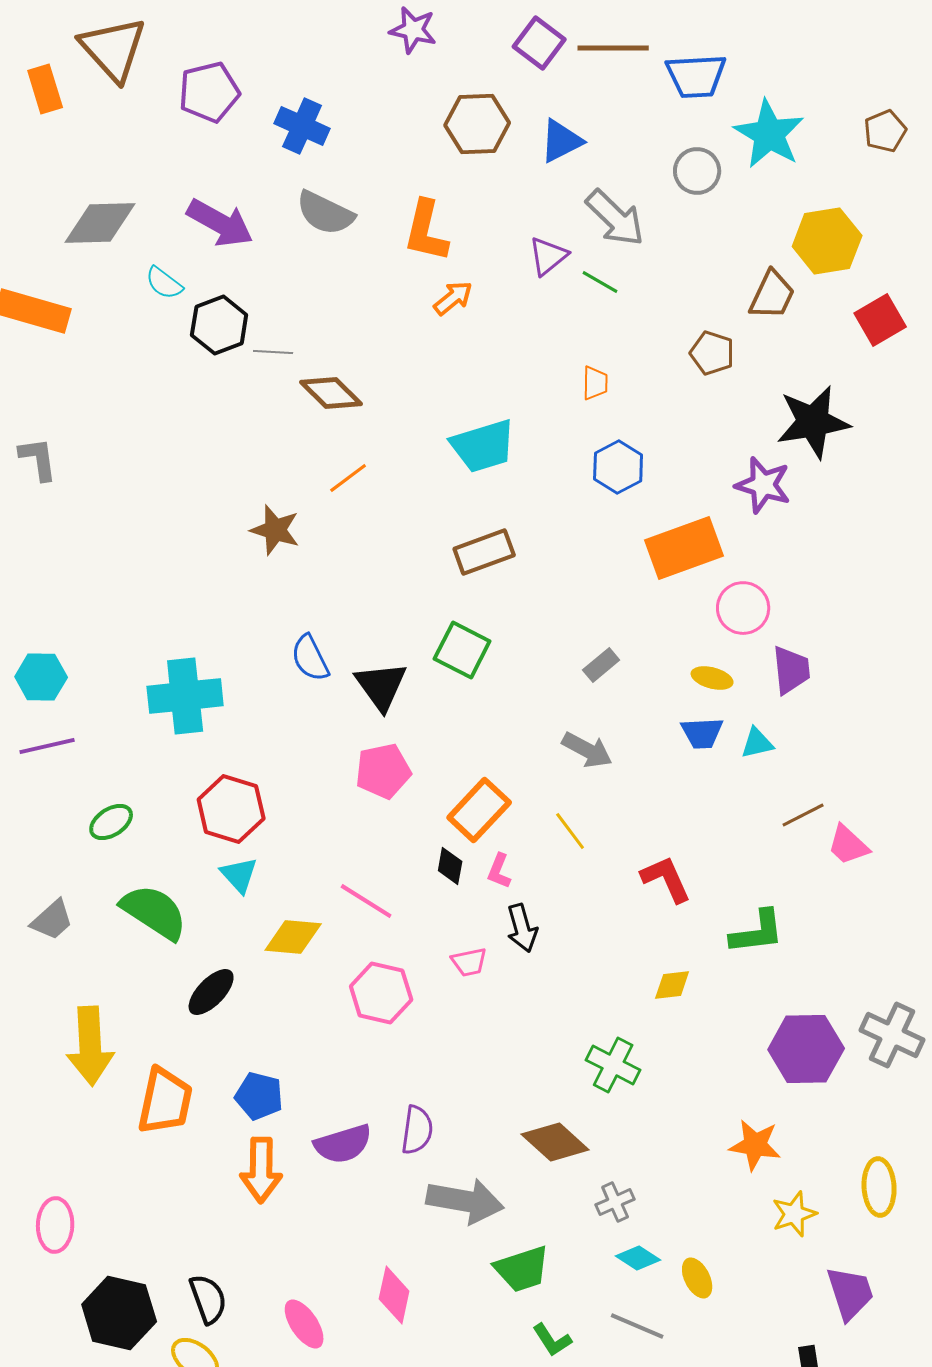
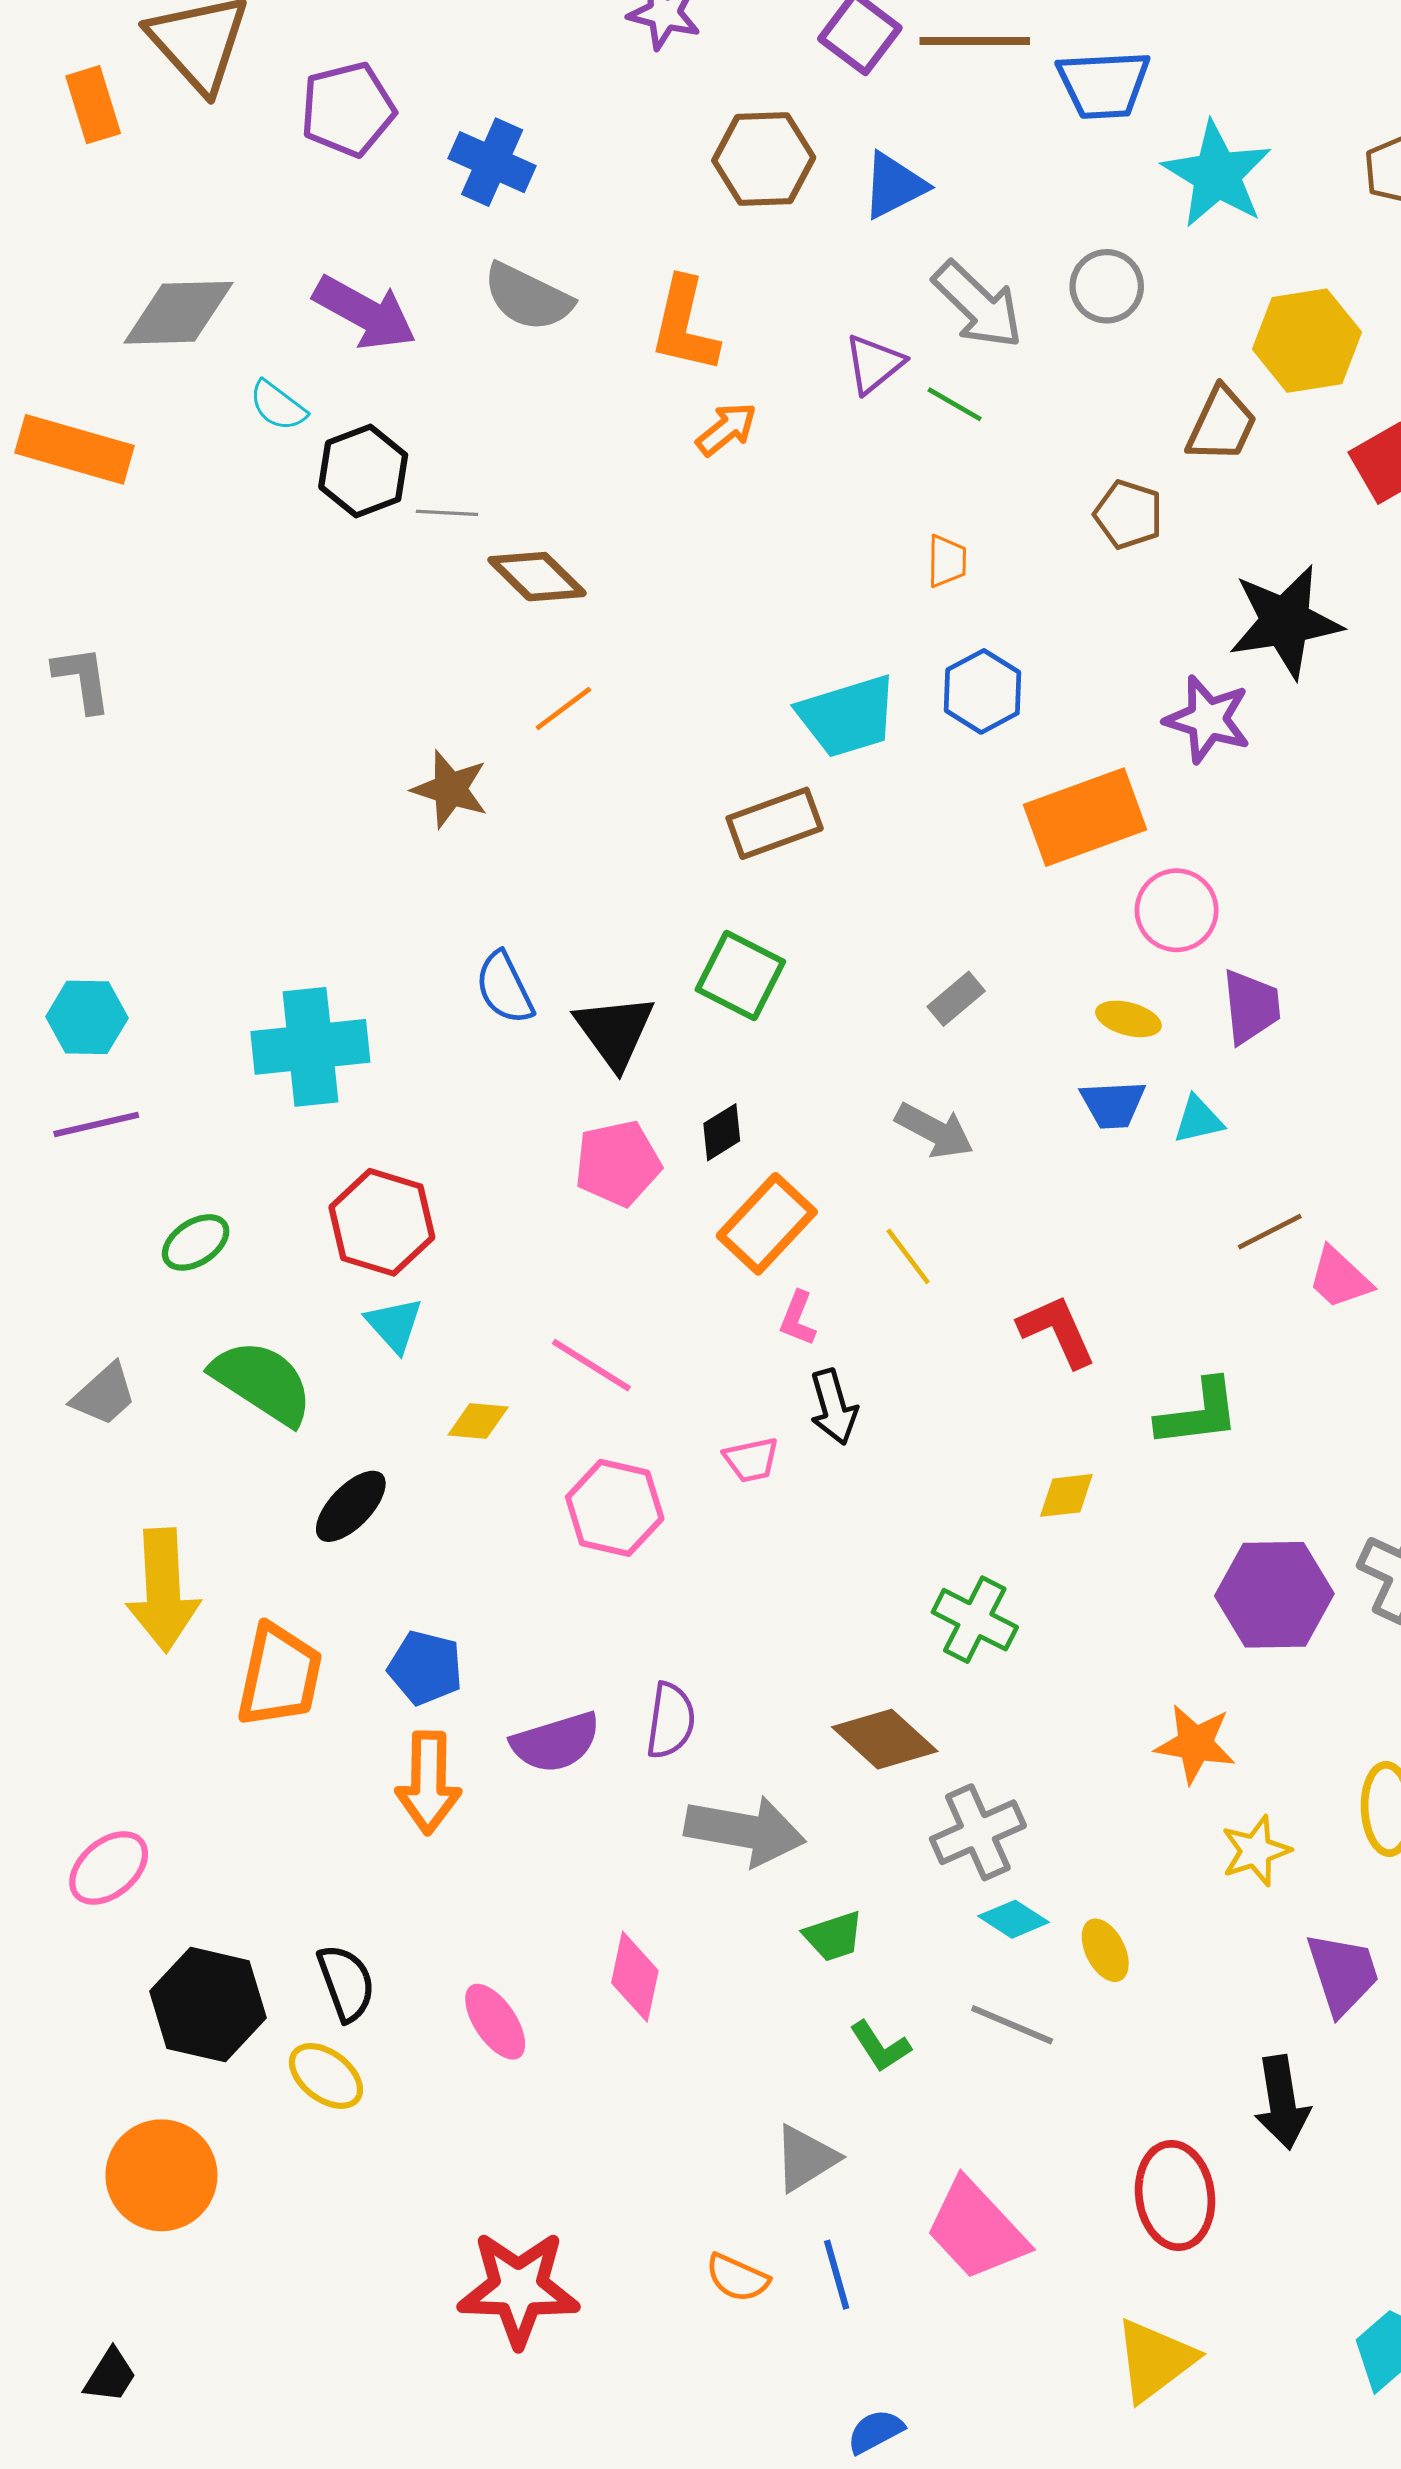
gray circle: (697, 171) -> (1107, 286), moved
cyan trapezoid: (483, 446) -> (848, 716), moved
black diamond: (450, 866) -> (722, 1132), moved, turned 48
yellow diamond: (293, 937) -> (478, 1421), size x0.7
gray cross: (615, 1202) -> (978, 1832), size x1.5
pink ellipse: (55, 1225) -> (109, 1868), turned 48
green trapezoid: (522, 1269) -> (834, 1936), size x0.7

